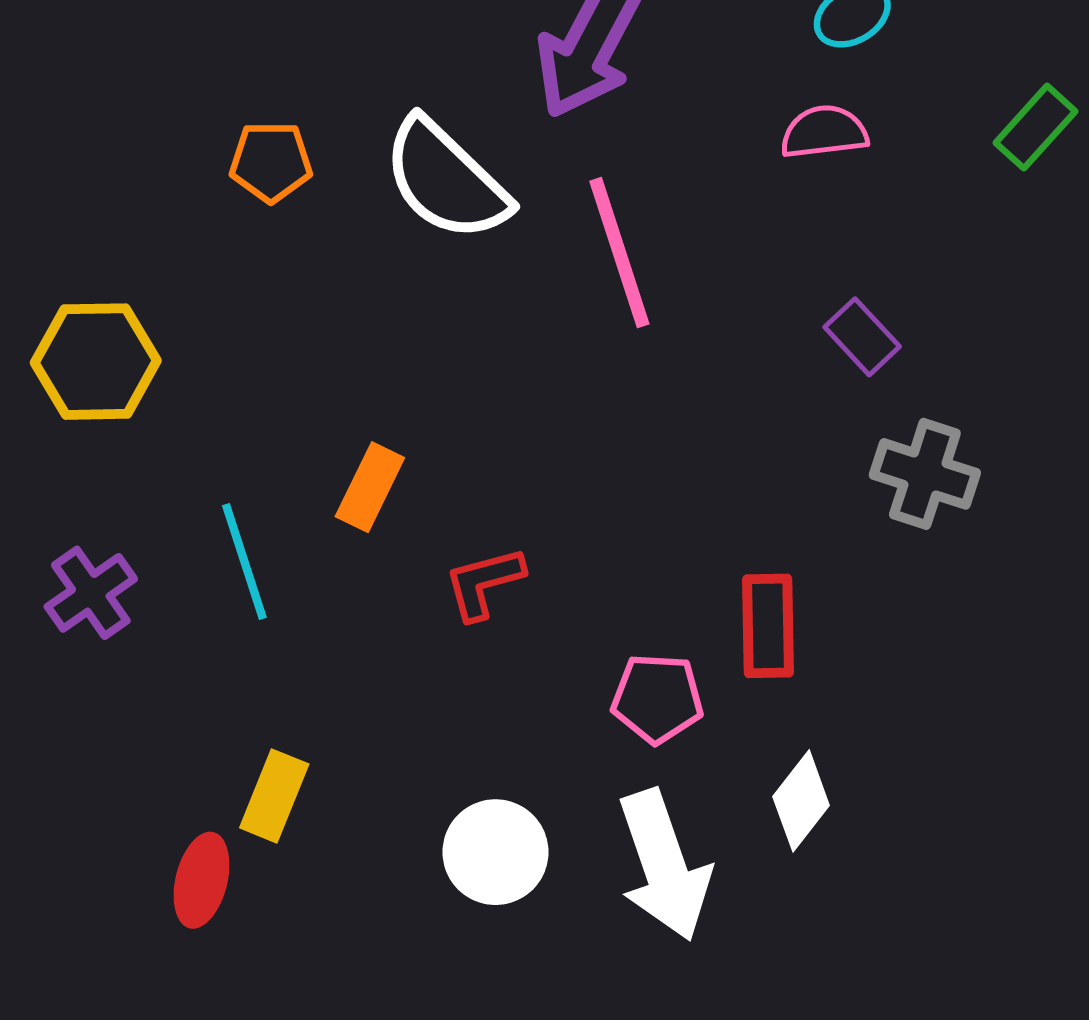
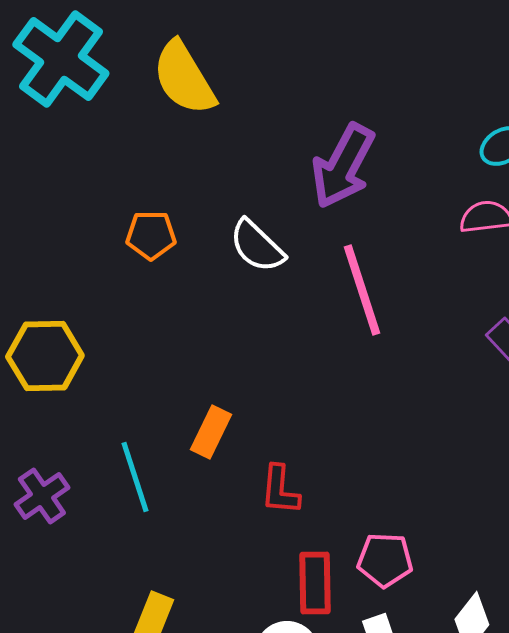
white semicircle: (446, 180) -> (257, 246), size x0.7
red L-shape: (484, 583) -> (280, 490), turned -70
red rectangle: (768, 626) -> (315, 583), moved

